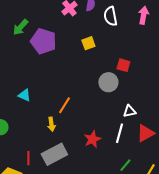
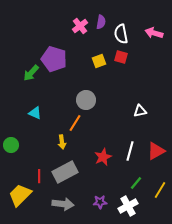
pink arrow: (143, 15) -> (154, 33), turned -84
green arrow: (20, 27) -> (31, 73), moved
red square: (123, 65) -> (121, 57), moved
gray circle: (108, 82) -> (86, 100), moved
white triangle: (129, 111) -> (140, 111), moved

